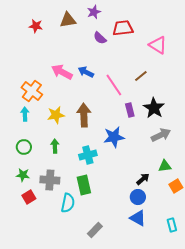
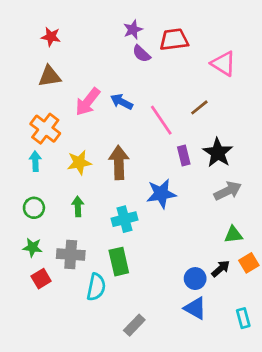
purple star: (94, 12) -> (133, 30), moved
brown triangle: (68, 20) -> (49, 76), moved
pink arrow: (62, 72) -> (88, 102), turned -80
black arrow: (143, 179) -> (221, 269), moved

